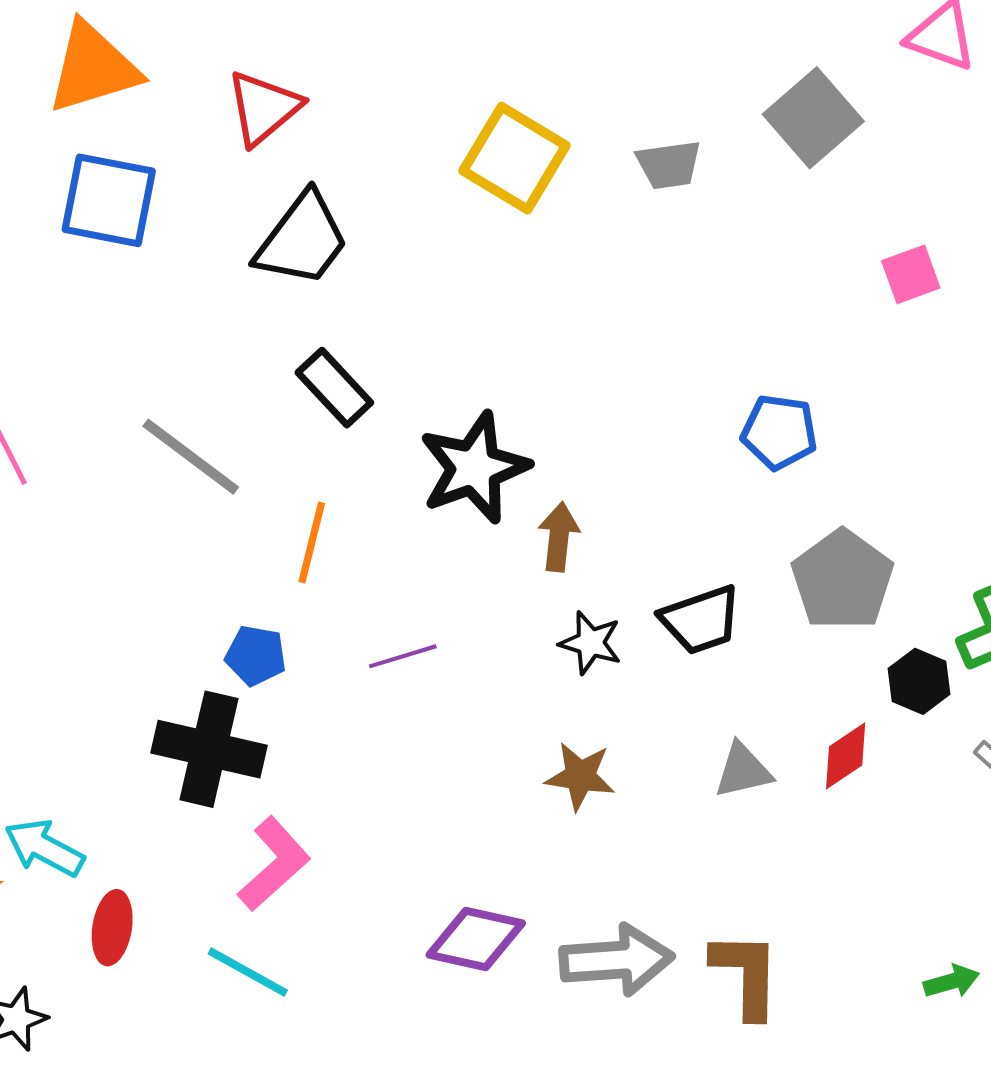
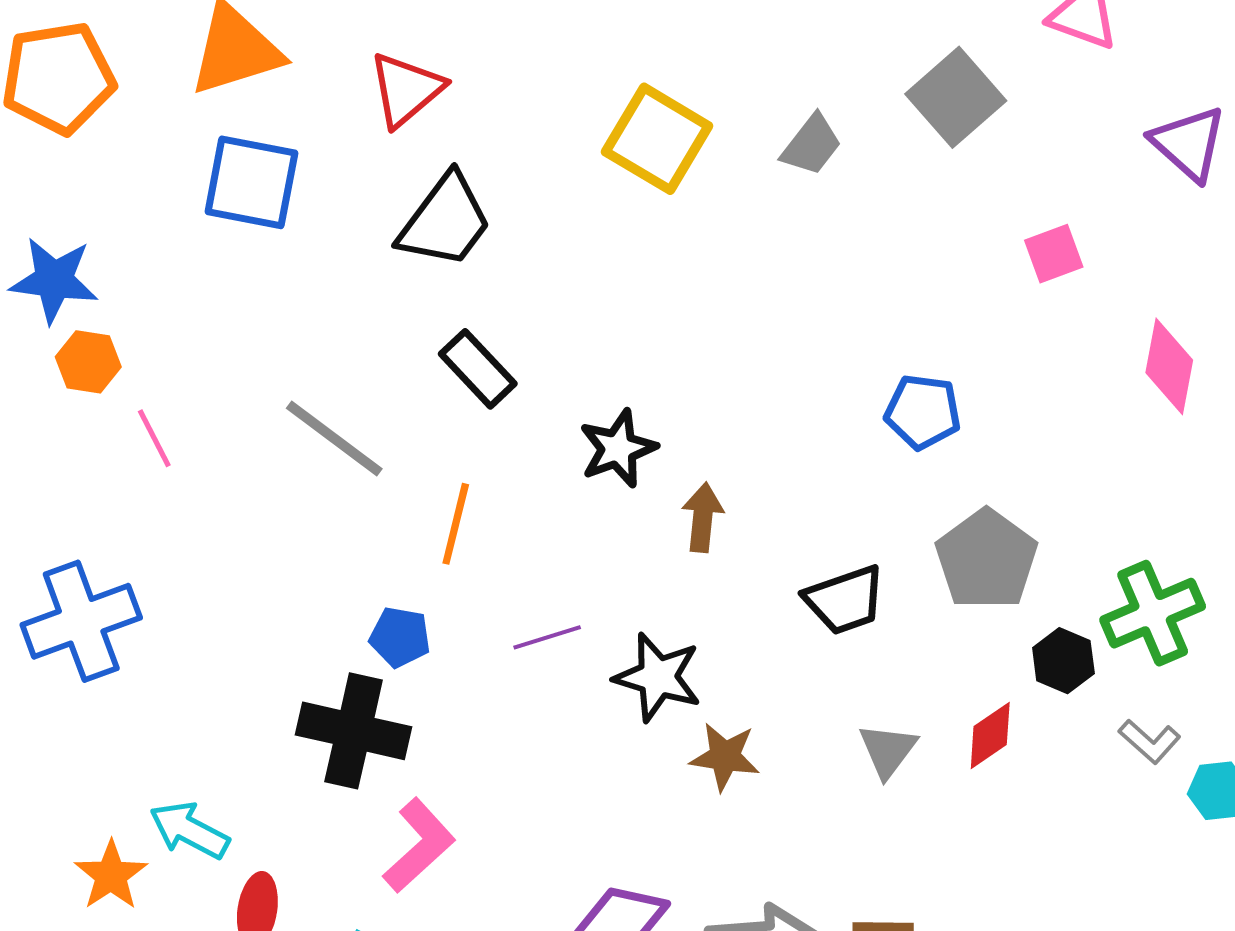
gray trapezoid: (669, 165) -> (811, 145), turned -44
black star: (474, 468) -> (618, 449), size x0.7
black star: (590, 643) -> (658, 677), moved, size x1.4
gray triangle: (743, 771) -> (888, 750), turned -40

